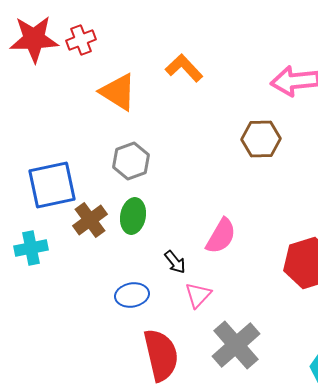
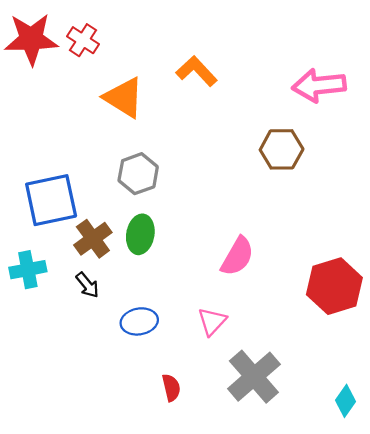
red cross: (81, 40) -> (83, 40), turned -36
black arrow: (175, 262) -> (87, 285), moved
red semicircle: (161, 355) -> (171, 388), size x0.5

